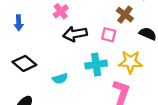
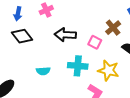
pink cross: (61, 11) -> (46, 10), moved
black diamond: (24, 63) -> (22, 36), moved

